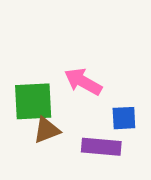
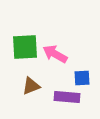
green square: (33, 101) -> (25, 47), moved

